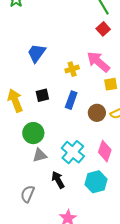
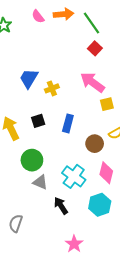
yellow cross: (72, 69) -> (52, 88), moved
brown circle: (97, 113) -> (95, 144), moved
gray triangle: (40, 155) -> (40, 182), turned 42
gray semicircle: (28, 194) -> (16, 223), moved

